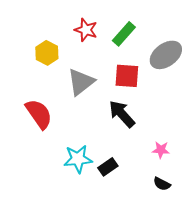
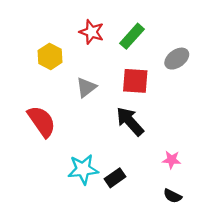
gray ellipse: (166, 55) -> (177, 59), size x0.7
gray triangle: (81, 82) -> (86, 87), size x0.7

